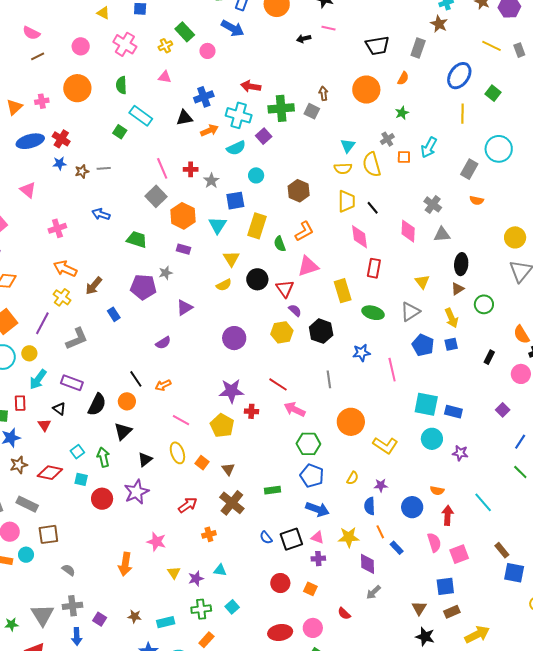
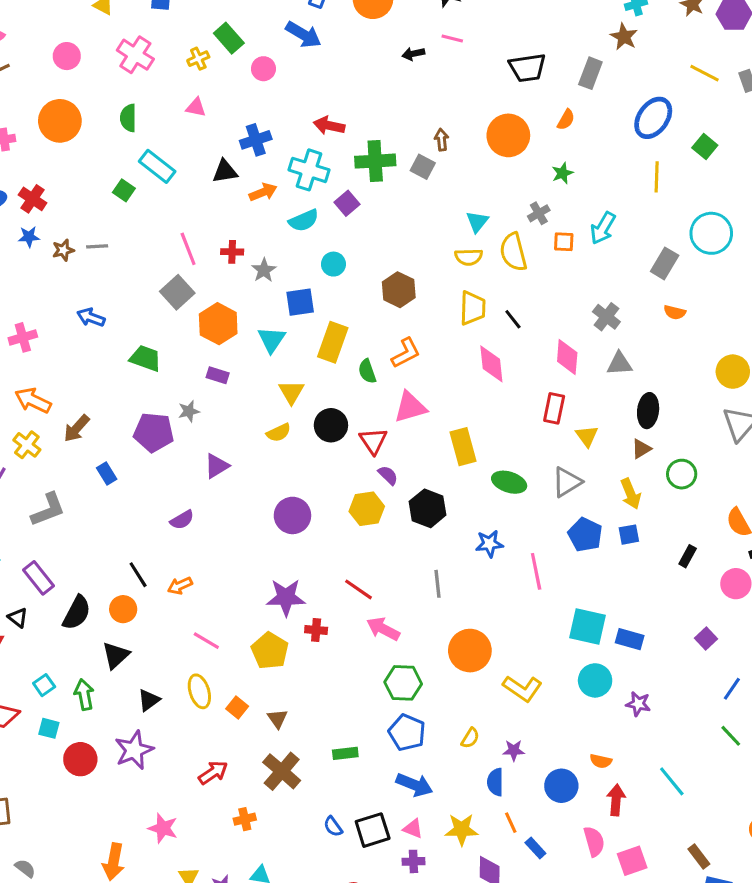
red rectangle: (374, 268) -> (554, 408), moved
purple rectangle: (72, 383) -> (38, 578), turned 30

